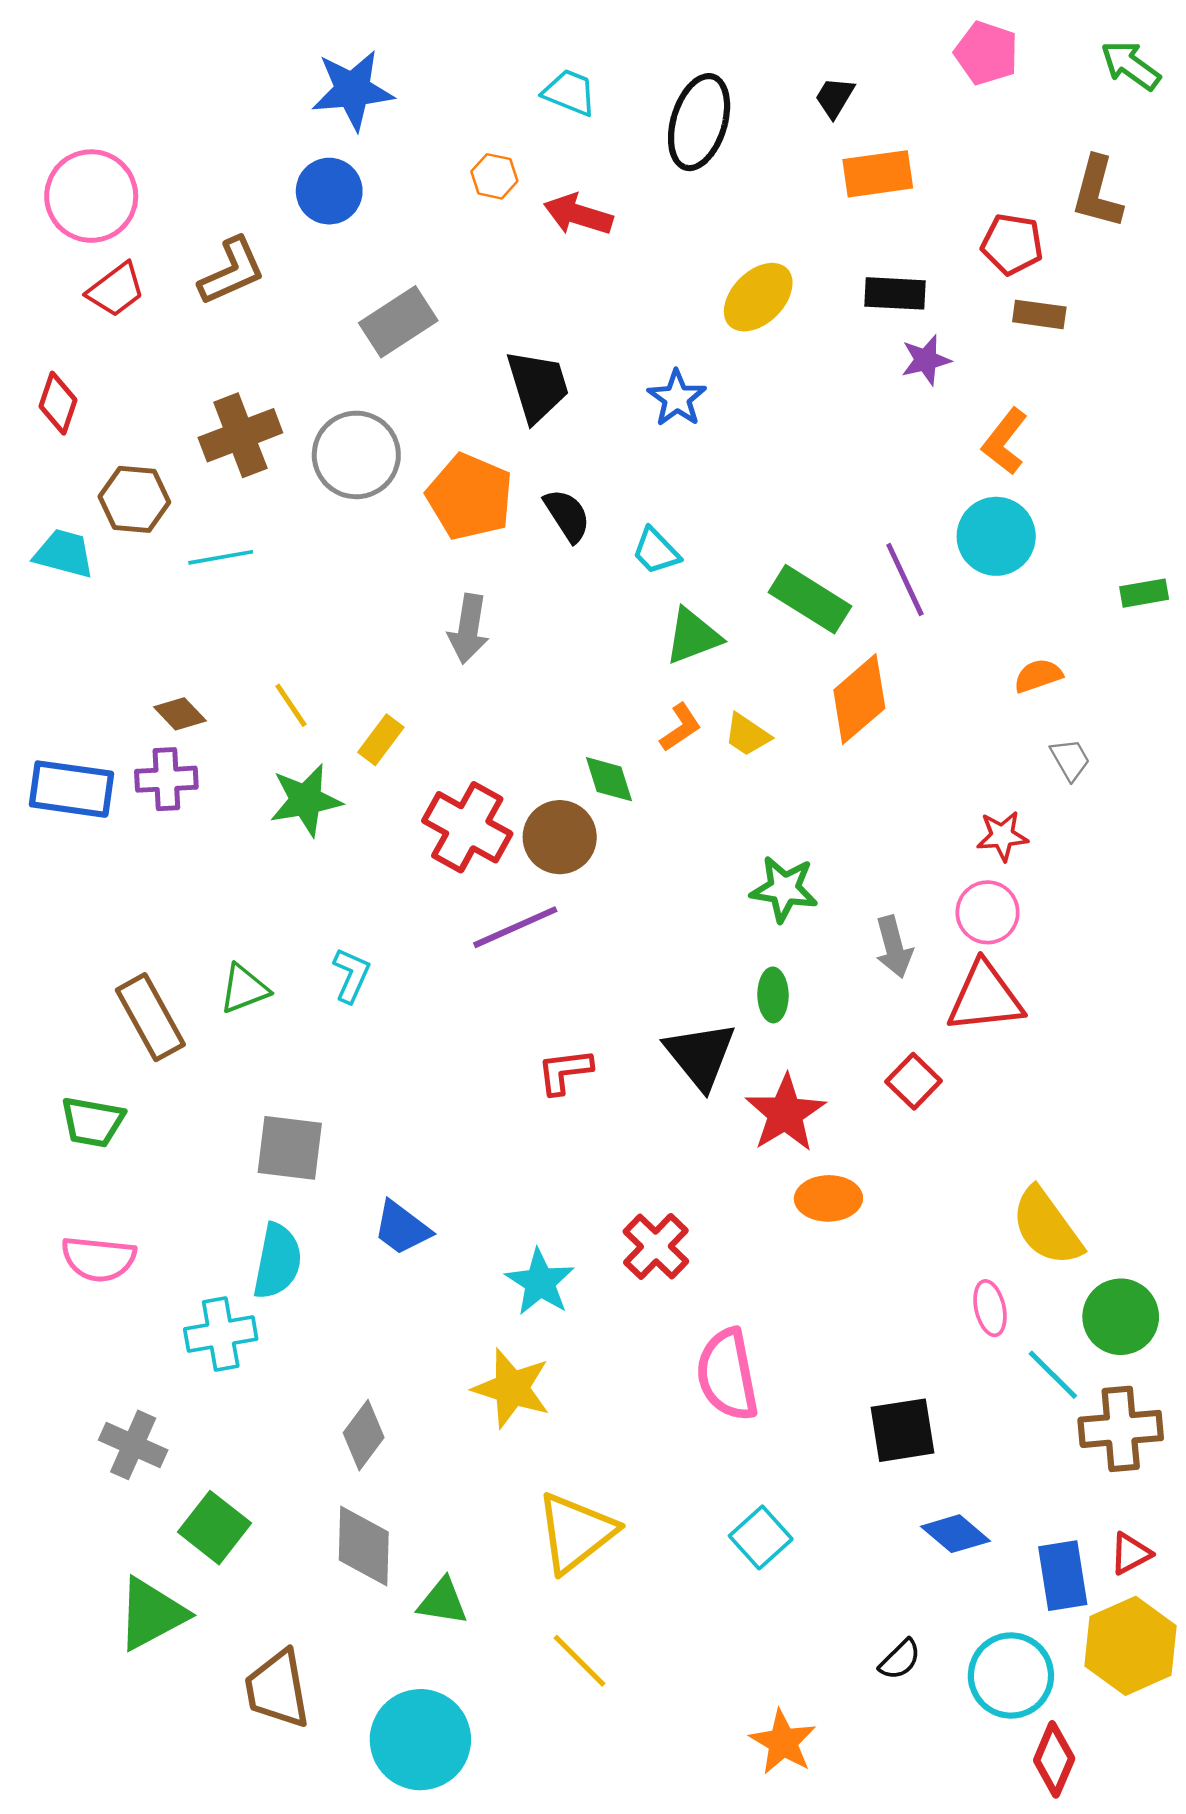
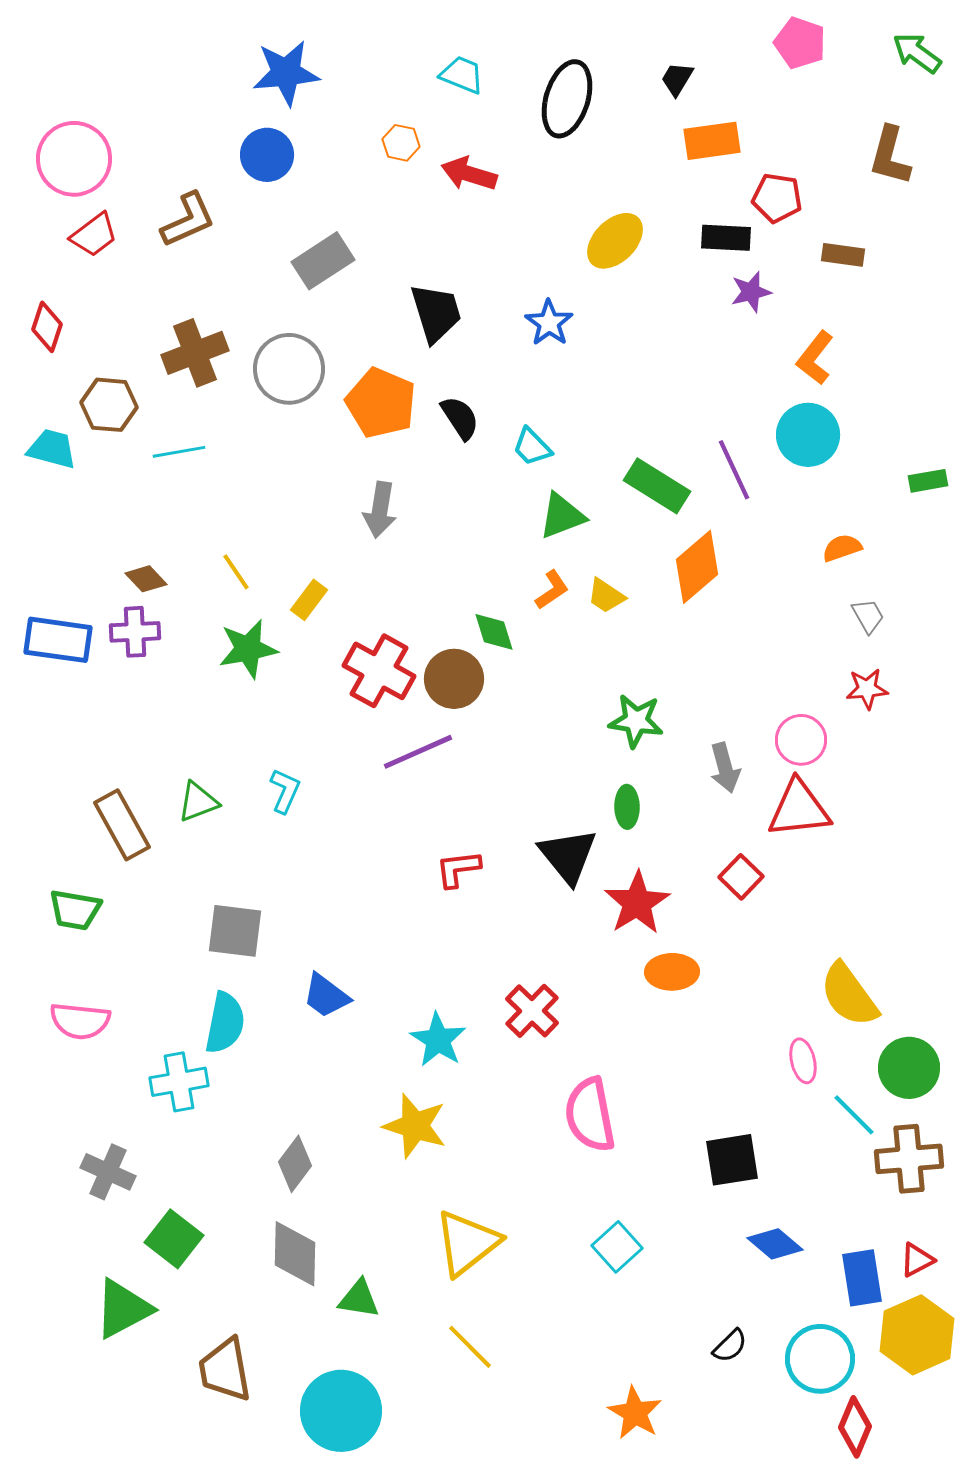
red pentagon: (1012, 244) -> (777, 198), moved
red star: (1002, 836) -> (867, 689), moved

